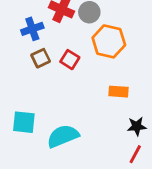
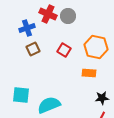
orange hexagon: (109, 41) -> (96, 47), moved
red square: (70, 60) -> (64, 50), moved

